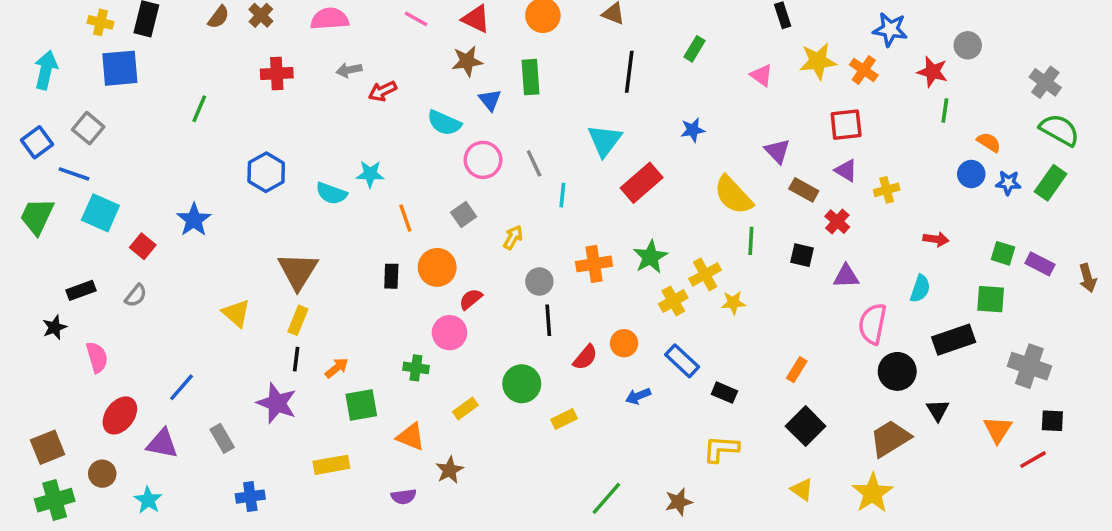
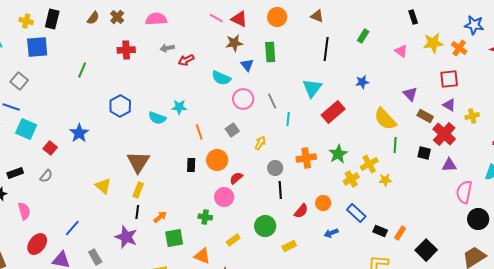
pink line: (416, 19) -> (216, 18), moved
red cross: (837, 222) -> (444, 134), size x1.6
orange rectangle: (797, 370) -> (400, 233), moved

